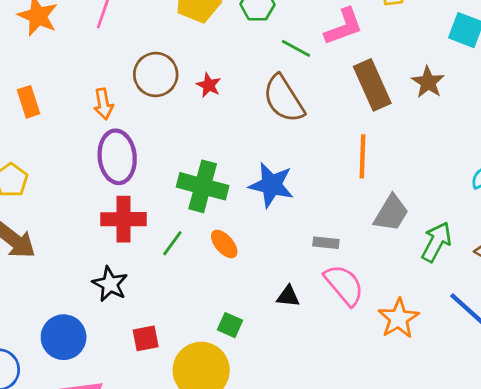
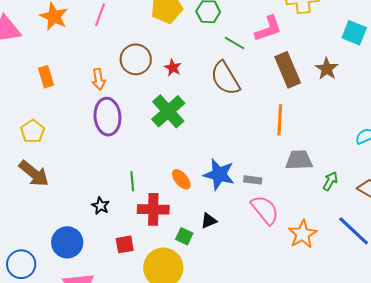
blue star: (271, 185) -> (219, 174), moved
green cross: (203, 186) -> (168, 111), moved, turned 32
gray trapezoid: (391, 213) -> (299, 160), turned -124
red cross: (123, 219) -> (153, 209), moved
green arrow: (436, 242) -> (330, 181), size x0.7
green line: (172, 243) -> (132, 181), moved, turned -42
black star: (110, 284) -> (101, 206), size x0.7
black triangle: (288, 296) -> (209, 221), moved, turned -30

